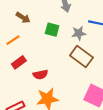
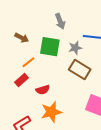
green square: (52, 30) -> (50, 47), size x1.5
orange line: (13, 40) -> (29, 62), moved

